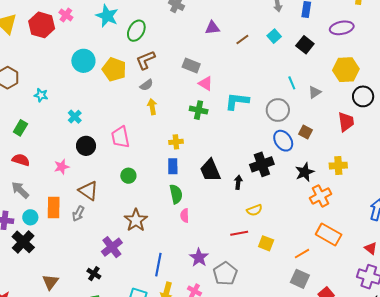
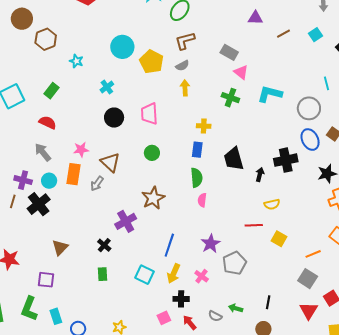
cyan circle: (83, 61) -> (122, 47), moved
yellow pentagon: (114, 69) -> (152, 62), moved
pink star: (62, 167) -> (81, 150), moved

